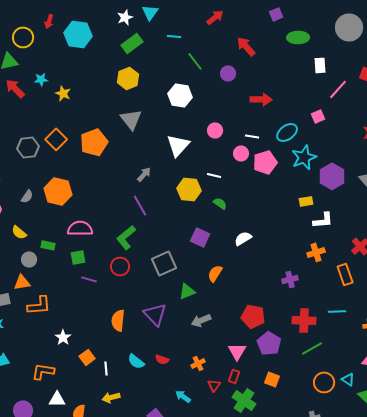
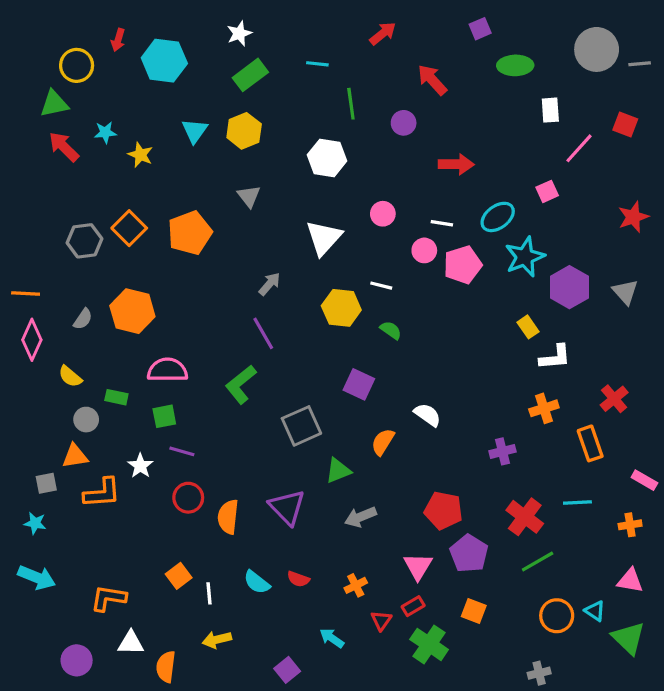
cyan triangle: (150, 12) -> (195, 131), moved
green line: (195, 61) -> (351, 104), turned 30
gray triangle: (131, 119) -> (249, 196), size x0.7
yellow rectangle: (306, 201) -> (528, 327), turned 64
white semicircle: (243, 238) -> (427, 415), moved, turned 66
red circle: (120, 266) -> (188, 498), moved
red cross: (304, 320) -> (525, 517), turned 35
white star: (63, 337) -> (140, 466), moved
red rectangle: (234, 376) -> (413, 606), turned 40

